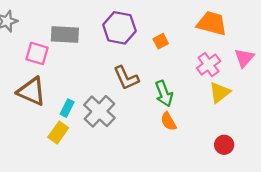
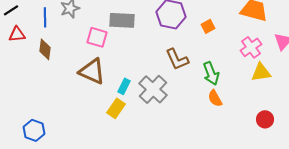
yellow triangle: (220, 92) -> (261, 72), turned 30

